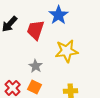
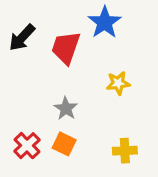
yellow star: (67, 51) -> (118, 83), size x0.6

